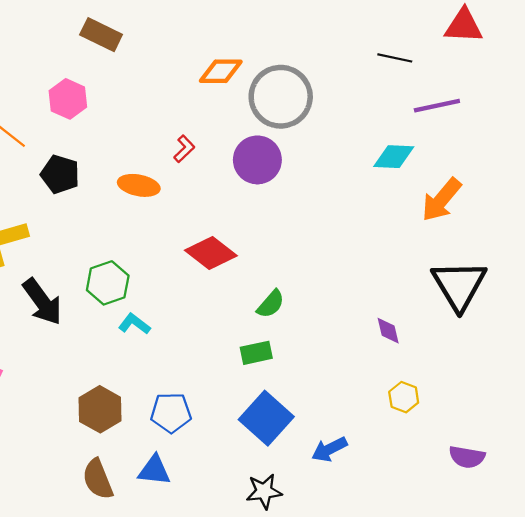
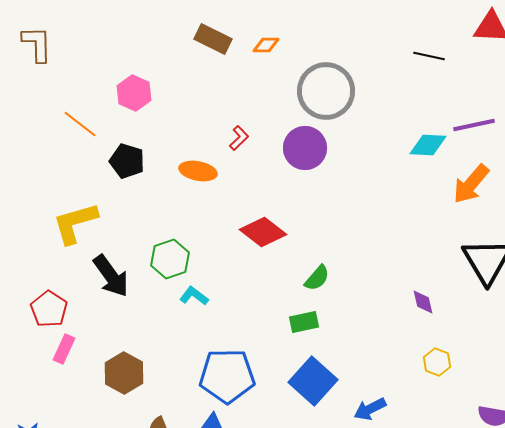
brown rectangle: (101, 35) -> (213, 39), moved
orange diamond: (221, 71) -> (266, 45), moved, size x0.7
purple line: (437, 106) -> (474, 125), moved
brown hexagon: (100, 409) -> (124, 373), moved
blue pentagon: (171, 413) -> (227, 376), size x1.5

